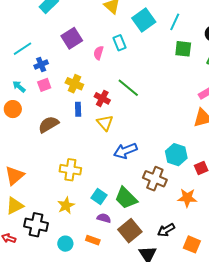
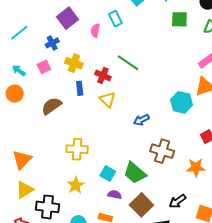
blue cross: (41, 64) -> (52, 43), moved
blue arrow: (125, 151) -> (141, 120), moved, size x0.7
cyan hexagon: (176, 155) -> (182, 102), moved

